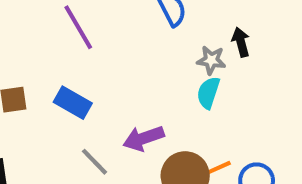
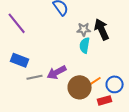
black arrow: (241, 42) -> (102, 29), moved, size x1.5
gray line: (95, 162) -> (35, 77), moved, turned -49

